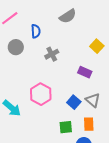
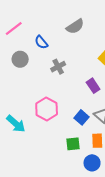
blue semicircle: (36, 31) -> (41, 42), turned 144
purple rectangle: (85, 72) -> (93, 86), turned 32

